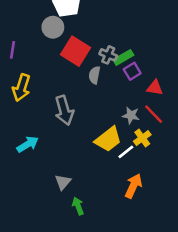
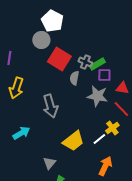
purple square: (132, 71) -> (104, 75), turned 32
gray star: (131, 115) -> (97, 96), moved, size x1.5
yellow trapezoid: (108, 139) -> (73, 141), moved

